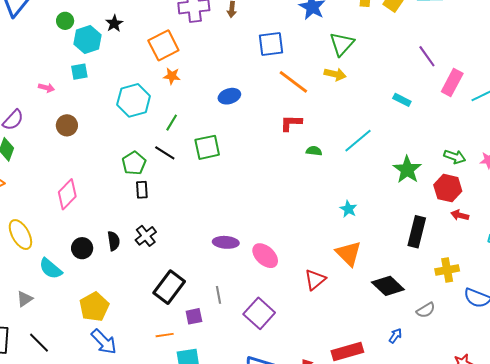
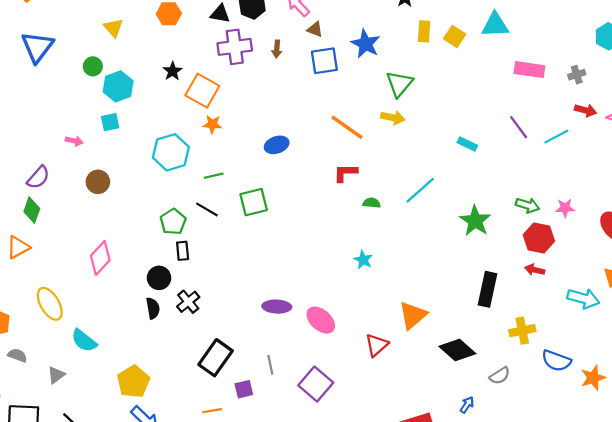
black star: (114, 23) -> (172, 71), moved
blue square: (271, 44) -> (324, 61), moved
orange square: (163, 45) -> (202, 91), turned -32
purple line: (427, 56) -> (519, 127), moved
pink rectangle: (452, 82) -> (529, 70), moved, turned 72
green line: (172, 123) -> (214, 176), turned 48
red hexagon: (448, 188) -> (539, 238), moved
cyan star: (348, 209) -> (363, 260), moved
black circle: (82, 248) -> (159, 278), moved
orange triangle: (348, 253) -> (413, 315), turned 36

